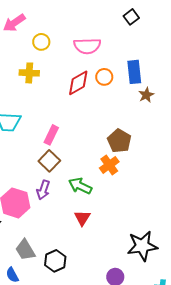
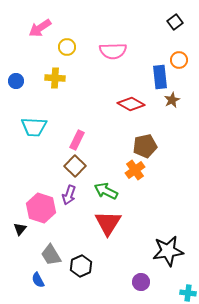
black square: (131, 17) -> (175, 22), moved
orange circle: (104, 77) -> (179, 60), moved
red diamond: (78, 83) -> (131, 104), moved, turned 60
brown pentagon: (119, 141) -> (145, 146), turned 30
red triangle: (82, 218) -> (108, 223), size x1.6

